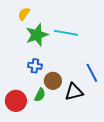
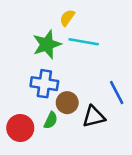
yellow semicircle: (24, 14) -> (67, 18), moved
blue cross: (35, 66) -> (44, 84), size x1.5

